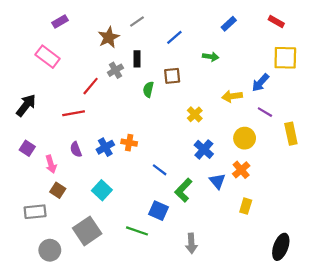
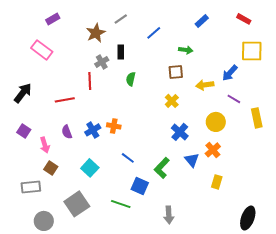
brown square: (172, 76) -> (176, 72), moved
red line: (91, 86) -> (90, 81), moved, turned -42
blue line: (160, 170) -> (128, 158), moved

